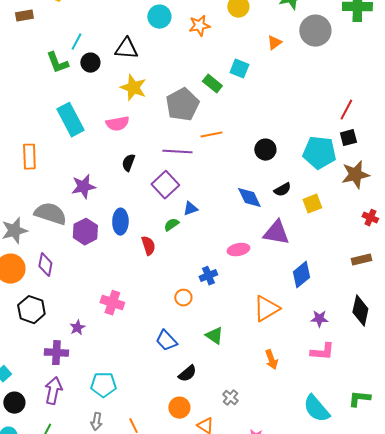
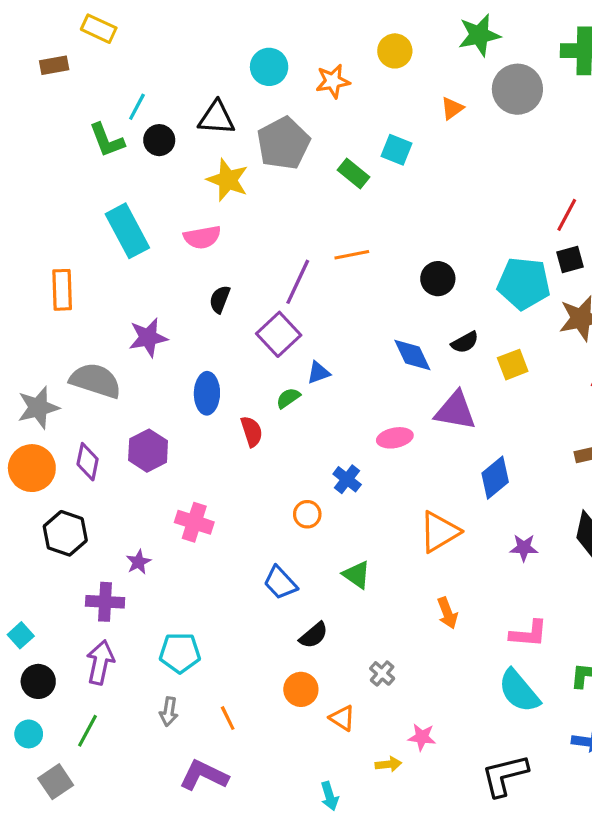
gray pentagon: (182, 105) -> (283, 143), moved
purple line: (177, 152) -> (298, 282), turned -68
purple hexagon: (85, 232) -> (148, 451), moved
blue cross: (208, 276) -> (347, 479), turned -30
pink L-shape: (322, 352) -> (529, 634), moved

